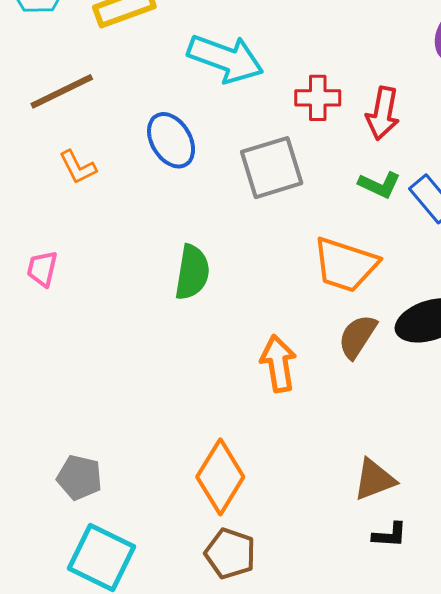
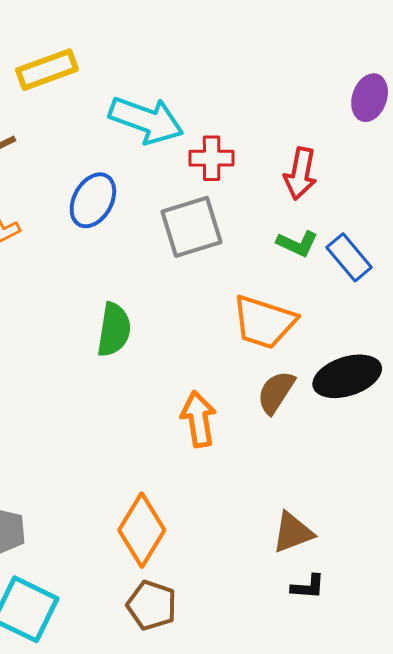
red cross: (318, 98) -> (212, 158), moved
blue ellipse: (171, 140) -> (93, 200), turned 60

